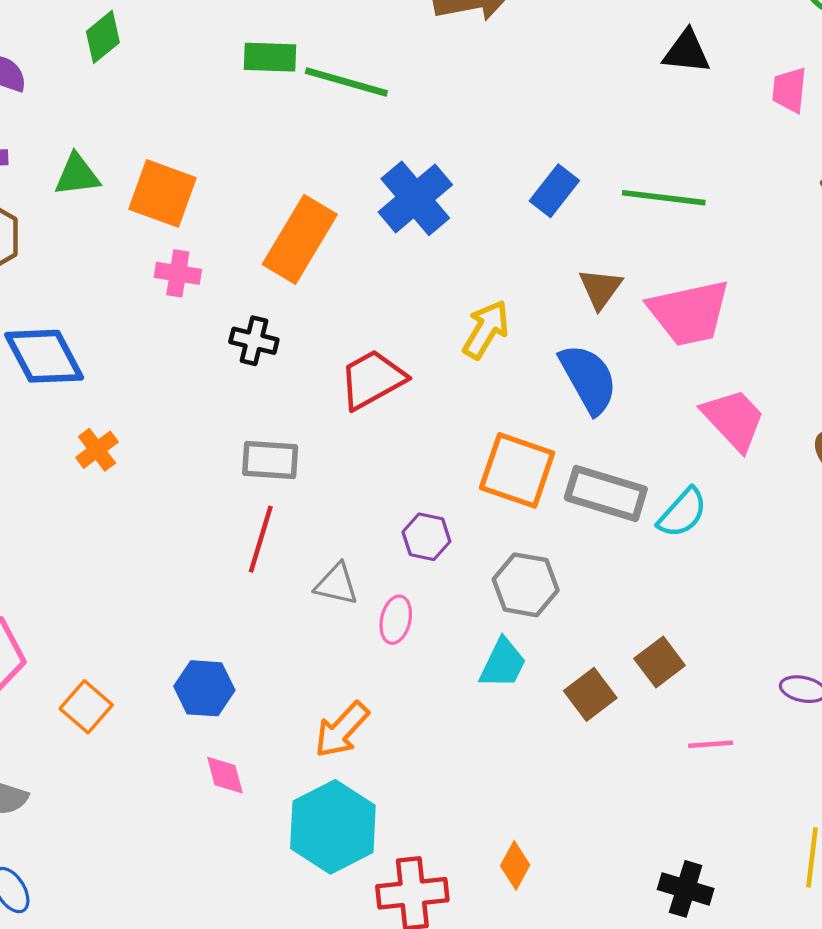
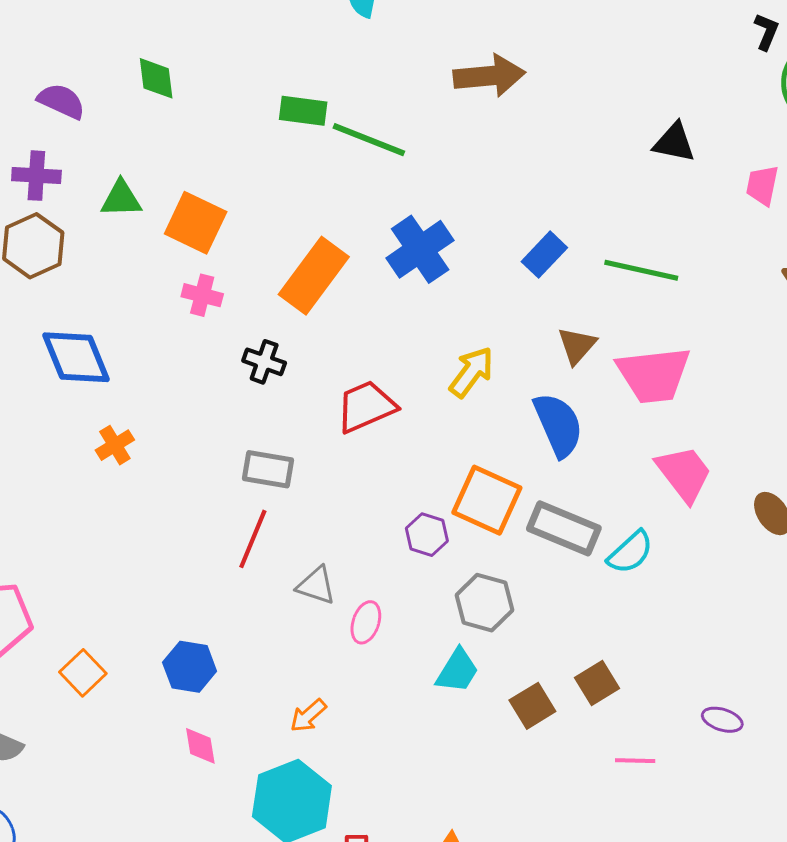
green diamond: (103, 37) -> (156, 78), turned -63
purple hexagon: (426, 537) -> (427, 535), moved
orange arrow: (342, 730) -> (308, 716), size x0.7

